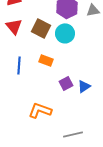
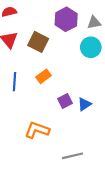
cyan circle: (65, 33) -> (91, 47), moved
orange rectangle: (46, 60) -> (44, 76), turned -56

